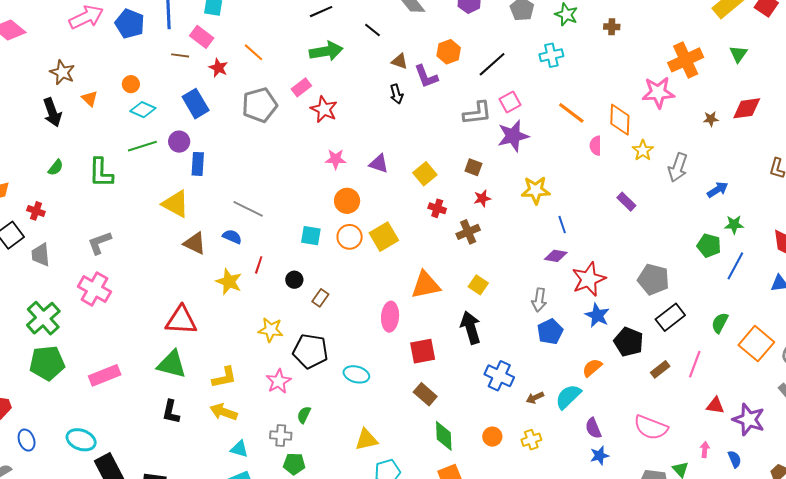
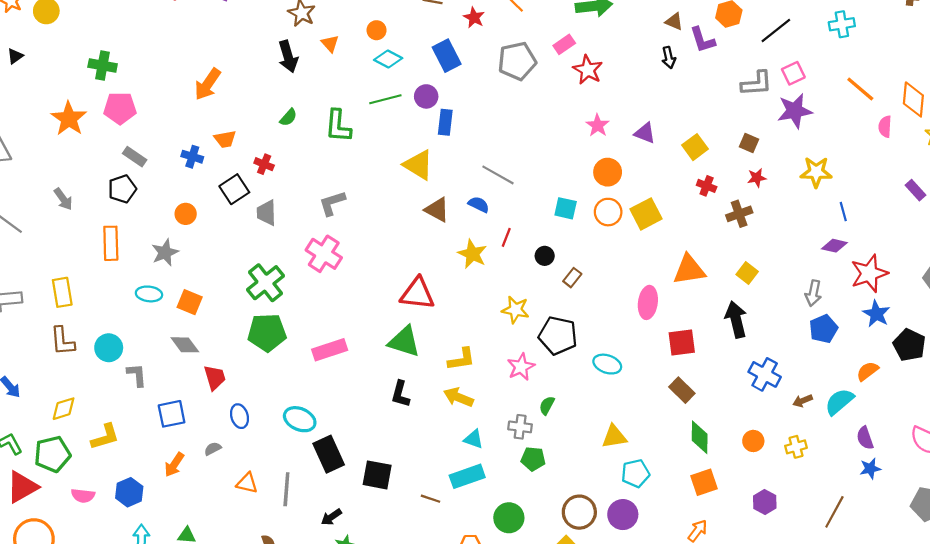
pink star: (336, 159) -> (598, 125), turned 30

